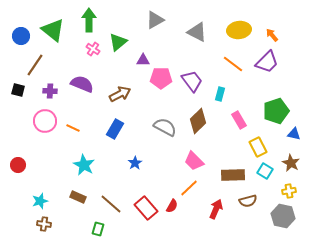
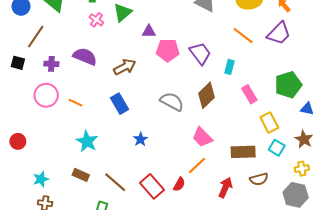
blue rectangle: (115, 129) -> (119, 104), turned -60

